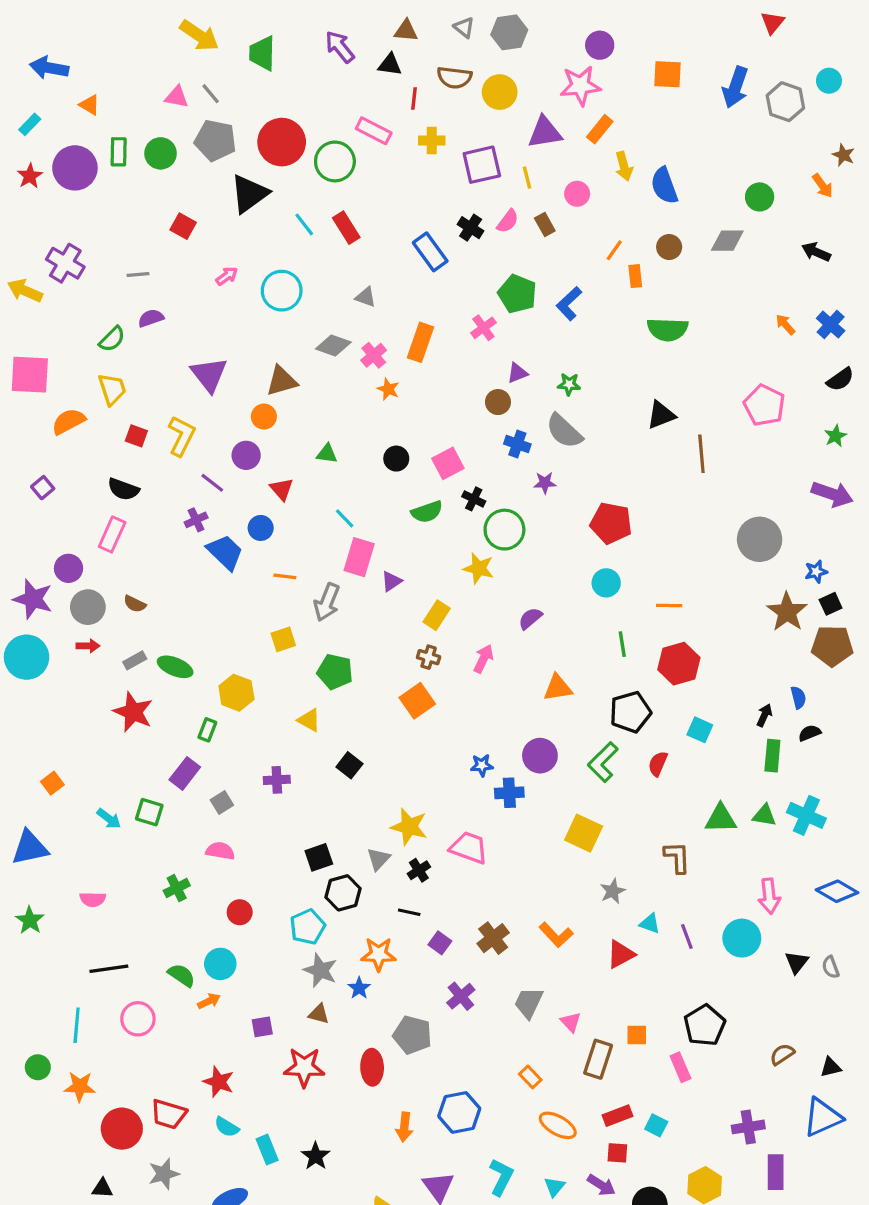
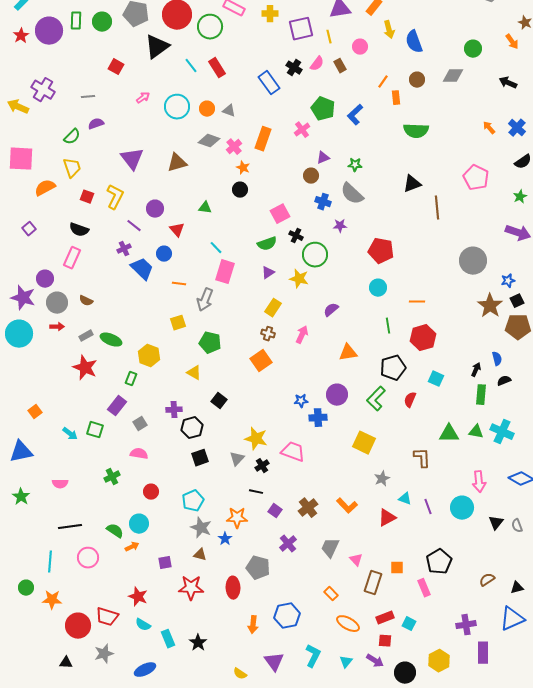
orange circle: (264, 417) -> (207, 109), moved
black circle: (396, 459) -> (240, 190), moved
purple triangle: (391, 581) -> (268, 273), moved
black hexagon: (343, 893) -> (192, 428), moved

